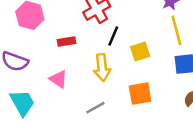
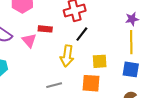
yellow square: (140, 51) -> (100, 61), moved
pink triangle: (58, 79) -> (29, 40), moved

